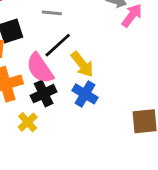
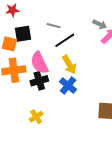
black line: (58, 45) -> (65, 40), moved
yellow cross: (28, 122) -> (36, 117), moved

